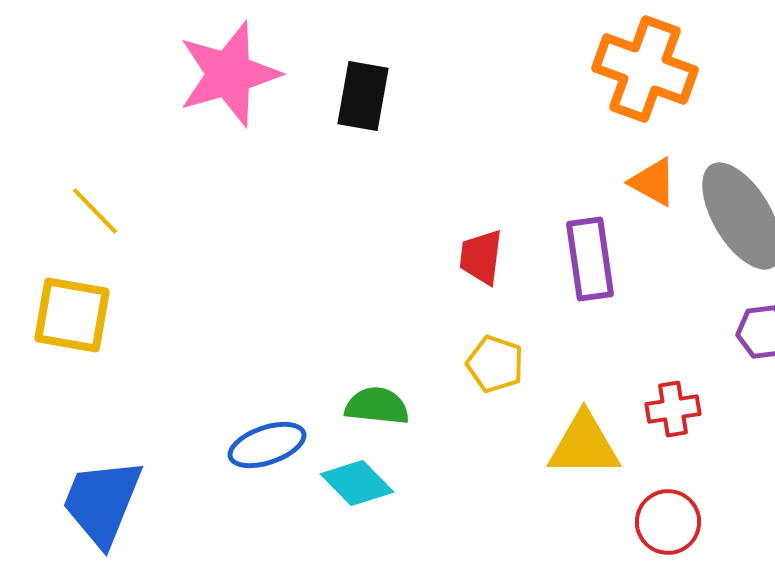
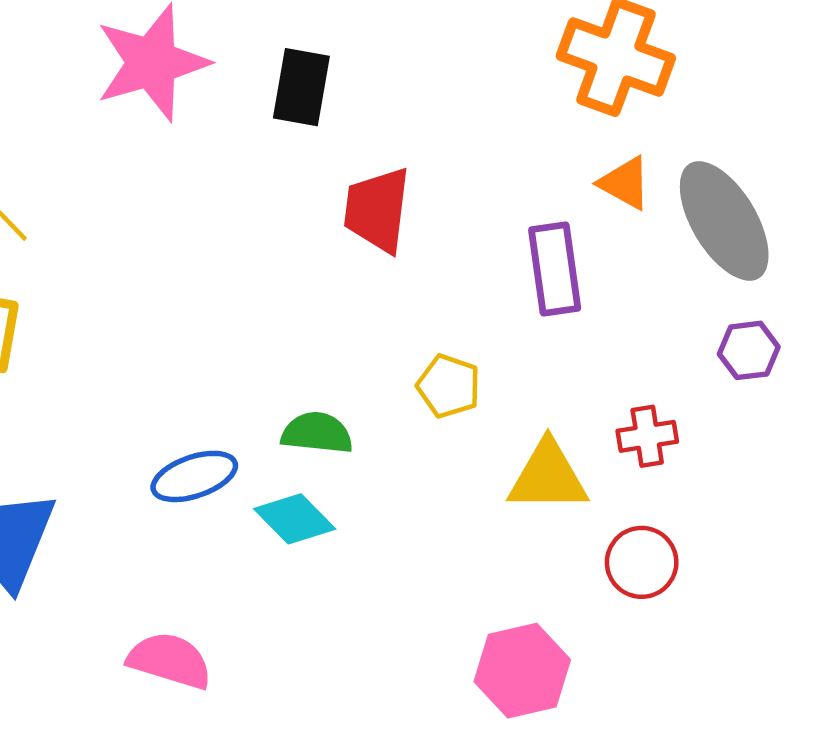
red trapezoid: (481, 257) -> (377, 210), moved, size x1.4

